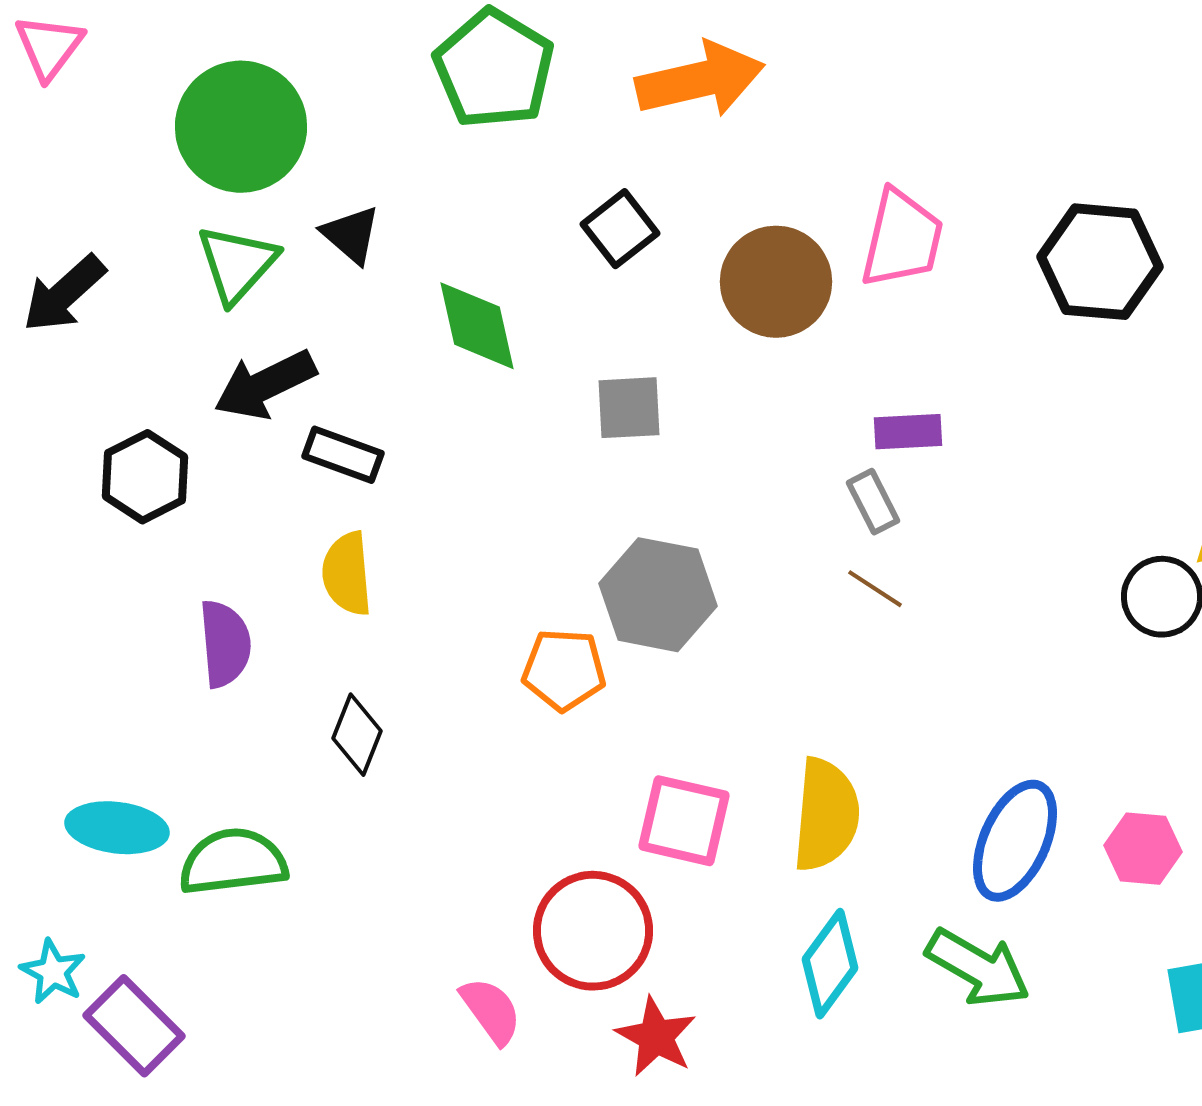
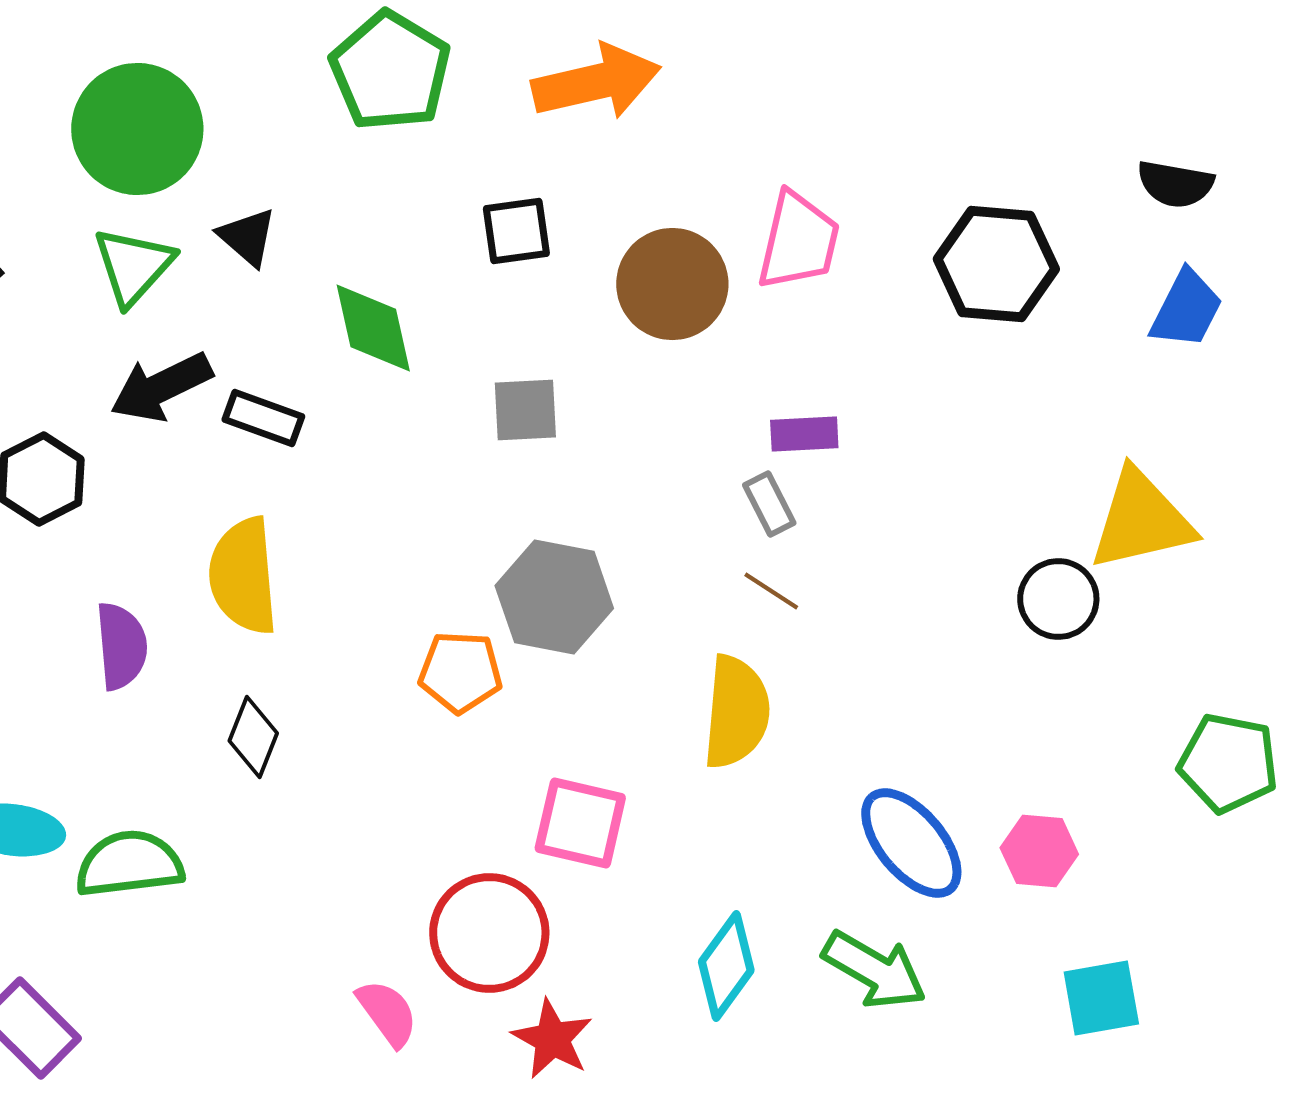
black square: (620, 229) -> (516, 231), turned 30
black rectangle: (343, 455) -> (263, 418), moved
yellow semicircle: (347, 574) -> (243, 576), size x1.4
yellow semicircle: (826, 815) -> (736, 712), moved
blue ellipse: (1015, 841) -> (911, 843), turned -64

